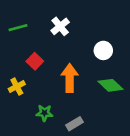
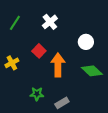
green line: (18, 28) -> (15, 23), turned -42
red square: (35, 61) -> (39, 51), moved
yellow cross: (17, 86) -> (12, 63), moved

